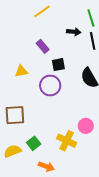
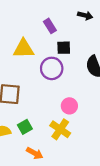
yellow triangle: (21, 71) -> (23, 49), size x1.5
pink circle: (86, 126) -> (69, 106), moved

